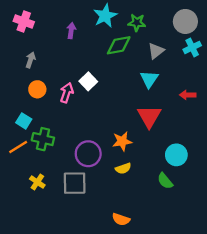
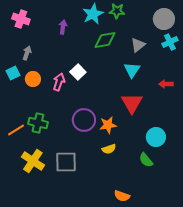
green star: (137, 23) -> (117, 11), moved
cyan square: (24, 121) -> (13, 73), moved, turned 32
purple circle: (88, 154) -> (84, 120), moved
yellow cross: (37, 182) -> (33, 161), size x1.6
orange semicircle: (121, 219) -> (122, 196), moved

